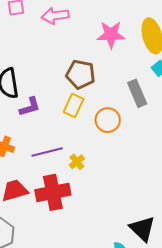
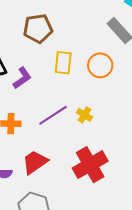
brown pentagon: (80, 74) -> (38, 29), moved
red cross: (53, 192) -> (90, 165), moved

